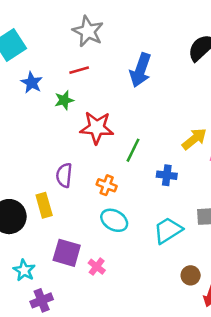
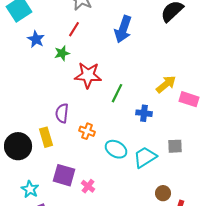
red line: (79, 70) -> (74, 29), turned -42
orange cross: (107, 185) -> (87, 131), moved
cyan ellipse: (114, 220) -> (116, 149), moved

